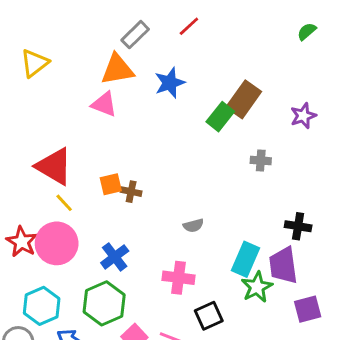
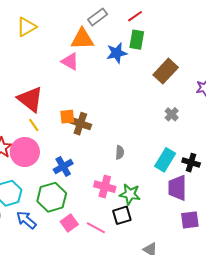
green rectangle: (220, 117) -> (137, 40), moved, turned -36
gray cross: (261, 161) -> (172, 114), turned 32
brown cross: (131, 192) -> (80, 124), size x1.5
gray semicircle: (193, 225) -> (120, 152), turned -80
cyan rectangle: (245, 259) -> (165, 160), moved
green star: (257, 287) -> (130, 194), moved, turned 30

